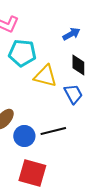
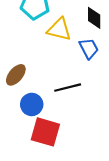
blue circle: (24, 136) -> (32, 104), moved

